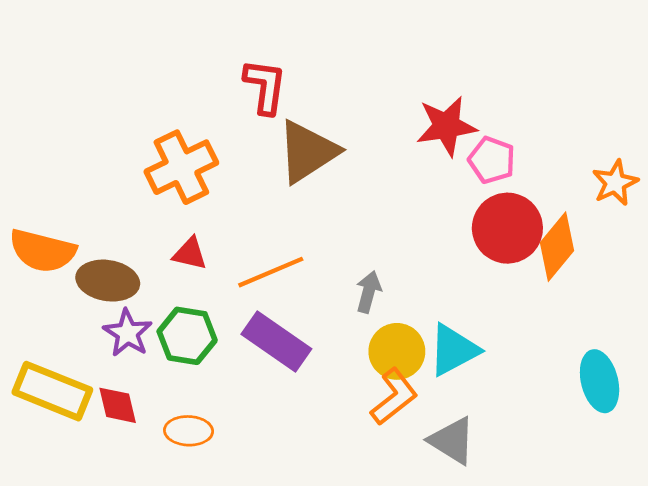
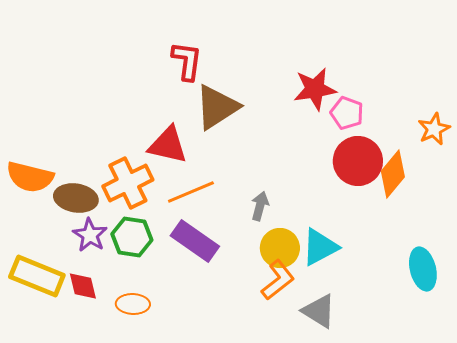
orange cross: (181, 167) -> (128, 183), moved
red triangle: (190, 254) -> (168, 145), moved, size x1.6

